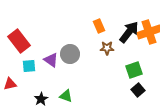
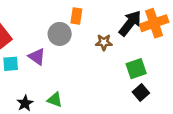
orange rectangle: (99, 26) -> (76, 16), moved, turned 32
gray circle: (70, 54) -> (60, 34), moved

